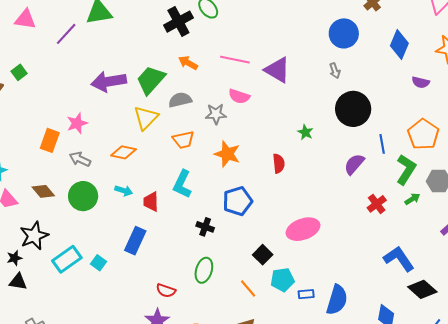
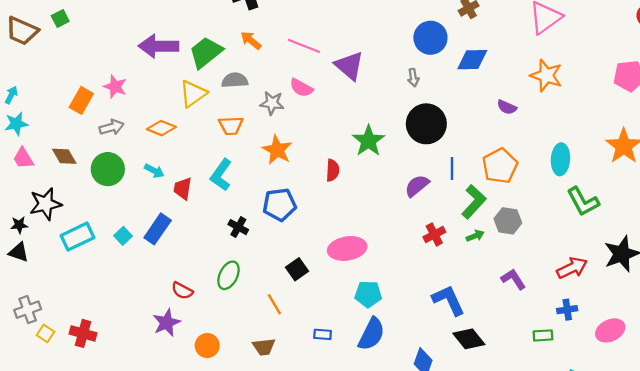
blue diamond: (399, 44) -> (472, 60), moved, turned 56
pink star: (77, 123) -> (115, 87), turned 30
green star: (305, 132) -> (369, 141), size x1.8
gray arrow: (80, 159) -> (111, 127), turned 130
cyan square: (98, 263) -> (123, 236), moved
cyan pentagon: (282, 280) -> (368, 294), moved
blue rectangle: (306, 294) -> (323, 334), moved

